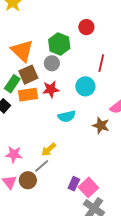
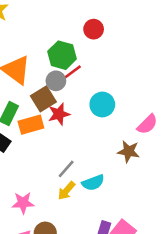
red line: (101, 63) -> (71, 73), moved, turned 48
brown square: (28, 75) -> (43, 99), moved
cyan semicircle: (67, 116) -> (93, 183), moved
gray line: (42, 166) -> (66, 169), moved

